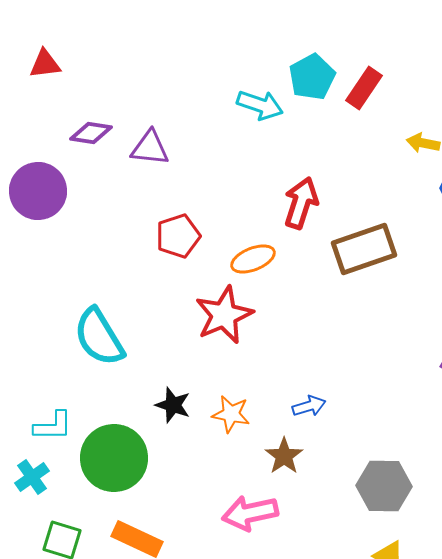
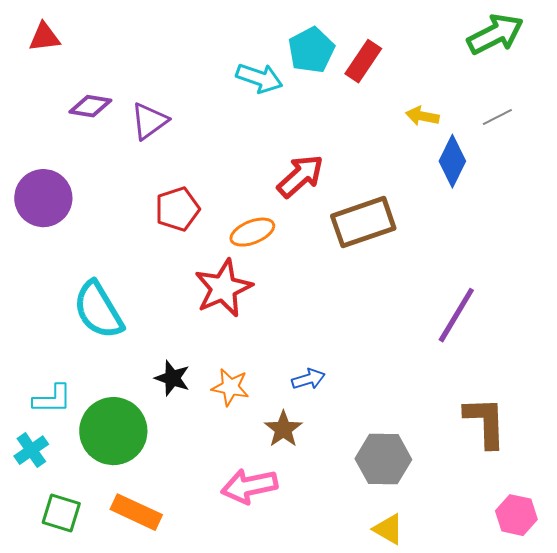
purple triangle: (150, 148) -> (149, 121), turned -42
purple circle: (38, 191) -> (43, 198), moved
red arrow: (301, 203) -> (300, 176), turned 30

